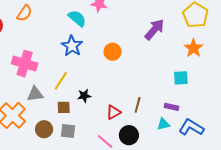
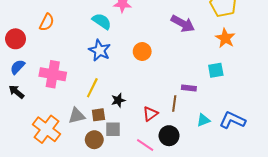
purple arrow: (154, 29) -> (183, 24), turned 85
gray triangle: (35, 94) -> (77, 116), moved
purple rectangle: (172, 107) -> (189, 88), moved
brown circle: (44, 129) -> (94, 140), moved
gray square: (68, 131) -> (113, 129), moved

